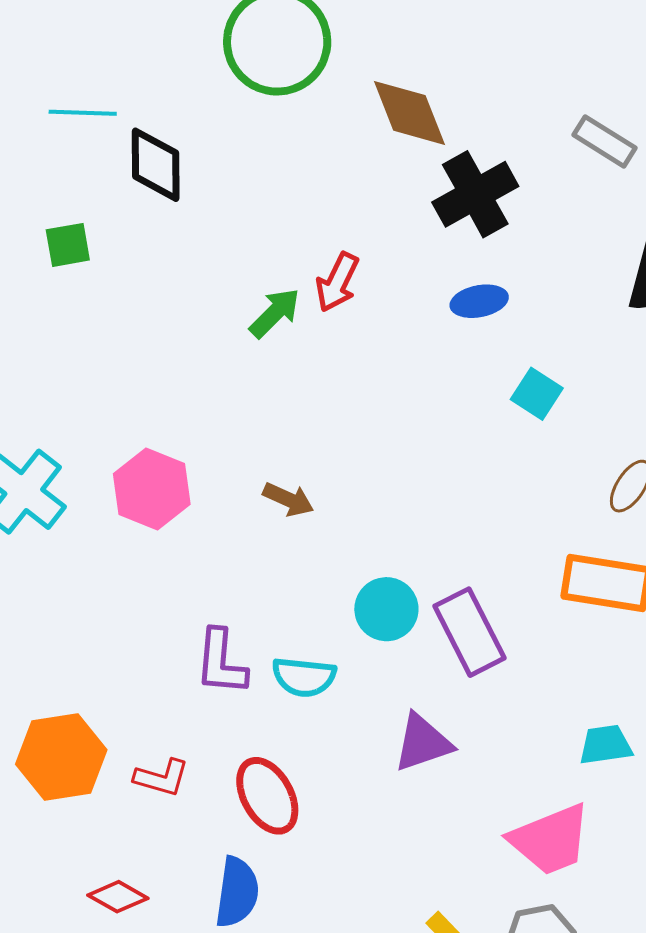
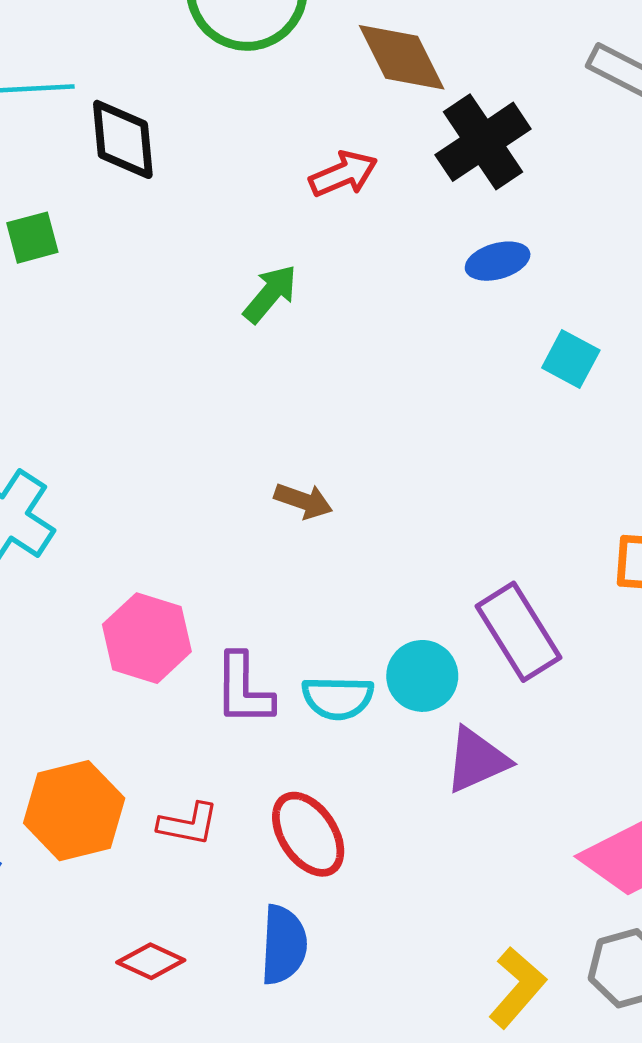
red arrow: (337, 282) -> (343, 174), moved, turned -134
pink hexagon: (152, 489) -> (147, 638), moved
cyan circle: (386, 609) -> (422, 676), moved

